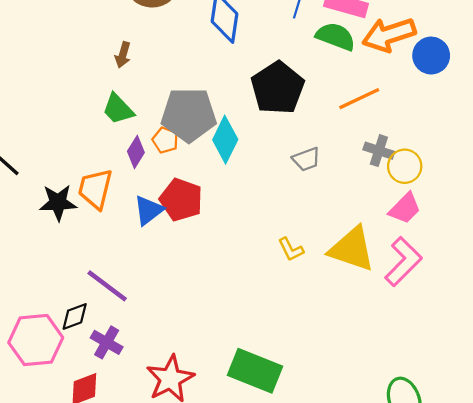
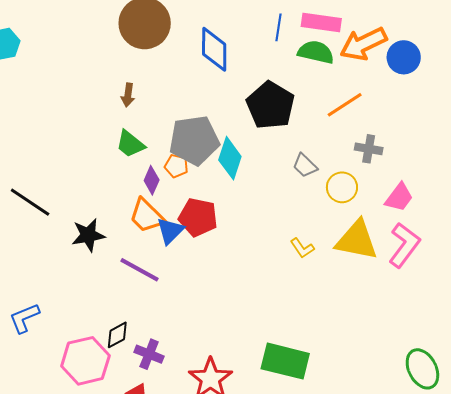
gray trapezoid: (306, 159) -> (305, 166), turned 72
yellow circle: (405, 166) -> (342, 187), moved
orange trapezoid: (95, 189) -> (147, 216), moved, turned -51
purple line: (107, 286) -> (139, 270), moved

